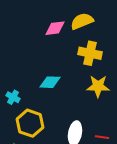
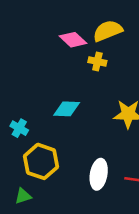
pink diamond: (55, 28) -> (73, 40), turned 50
yellow cross: (90, 53) -> (97, 62), moved, size x0.6

